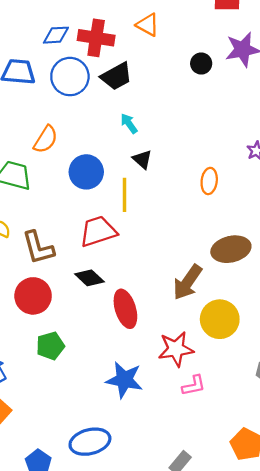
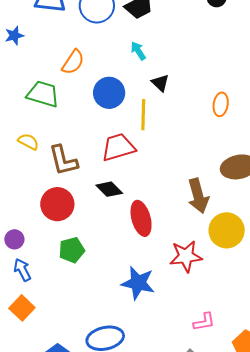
cyan arrow: (129, 123) -> (138, 51), moved
brown arrow: (187, 282) -> (198, 196), turned -52
pink L-shape: (194, 386) -> (204, 322), moved

